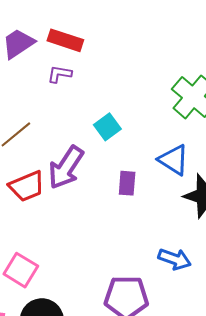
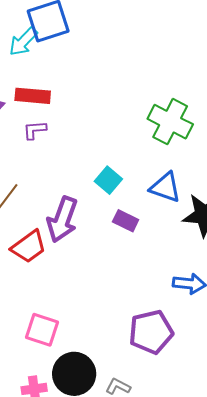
cyan square: (107, 127) -> (108, 180), moved
purple rectangle: (127, 183) -> (126, 221), turned -55

